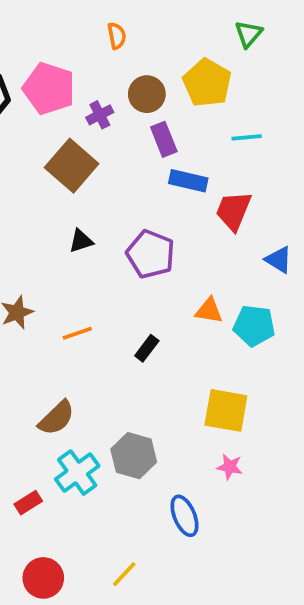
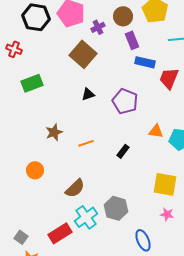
red rectangle: (28, 503) -> (60, 233), size x1.6

